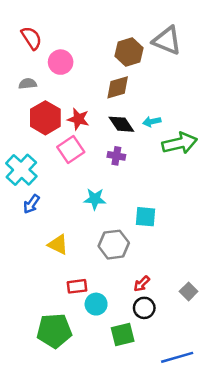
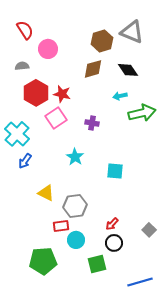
black diamond: (121, 124) -> (128, 70), moved
cyan star: (95, 199) -> (75, 157), turned 30
gray hexagon: (114, 245) -> (75, 206), moved

